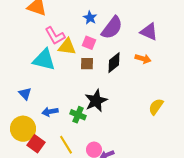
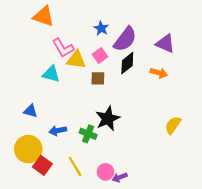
pink square: (89, 43) -> (100, 55), turned 32
cyan triangle: (44, 60) -> (51, 74), size x0.7
black diamond: (114, 63) -> (127, 63), moved
blue triangle: (25, 94) -> (30, 111), turned -32

